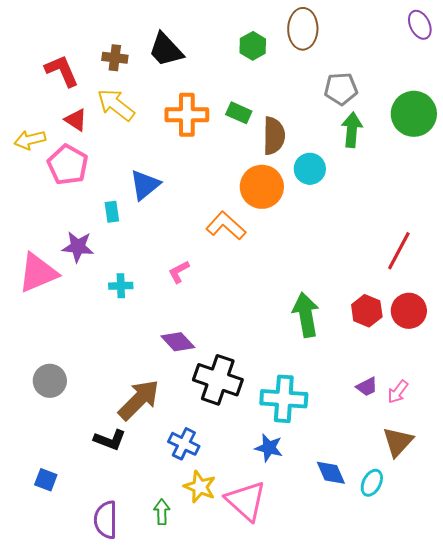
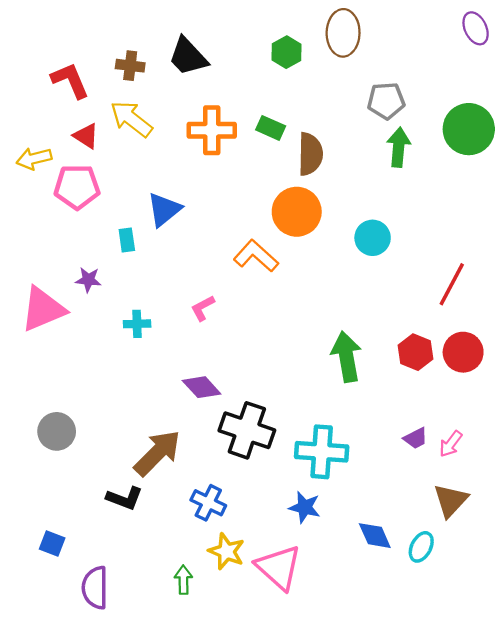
pink pentagon: (68, 165) -> (77, 187), turned -30
cyan circle: (310, 169) -> (373, 238), moved
purple star: (78, 247) -> (88, 280), size x0.7
purple semicircle: (106, 520) -> (95, 588), moved

